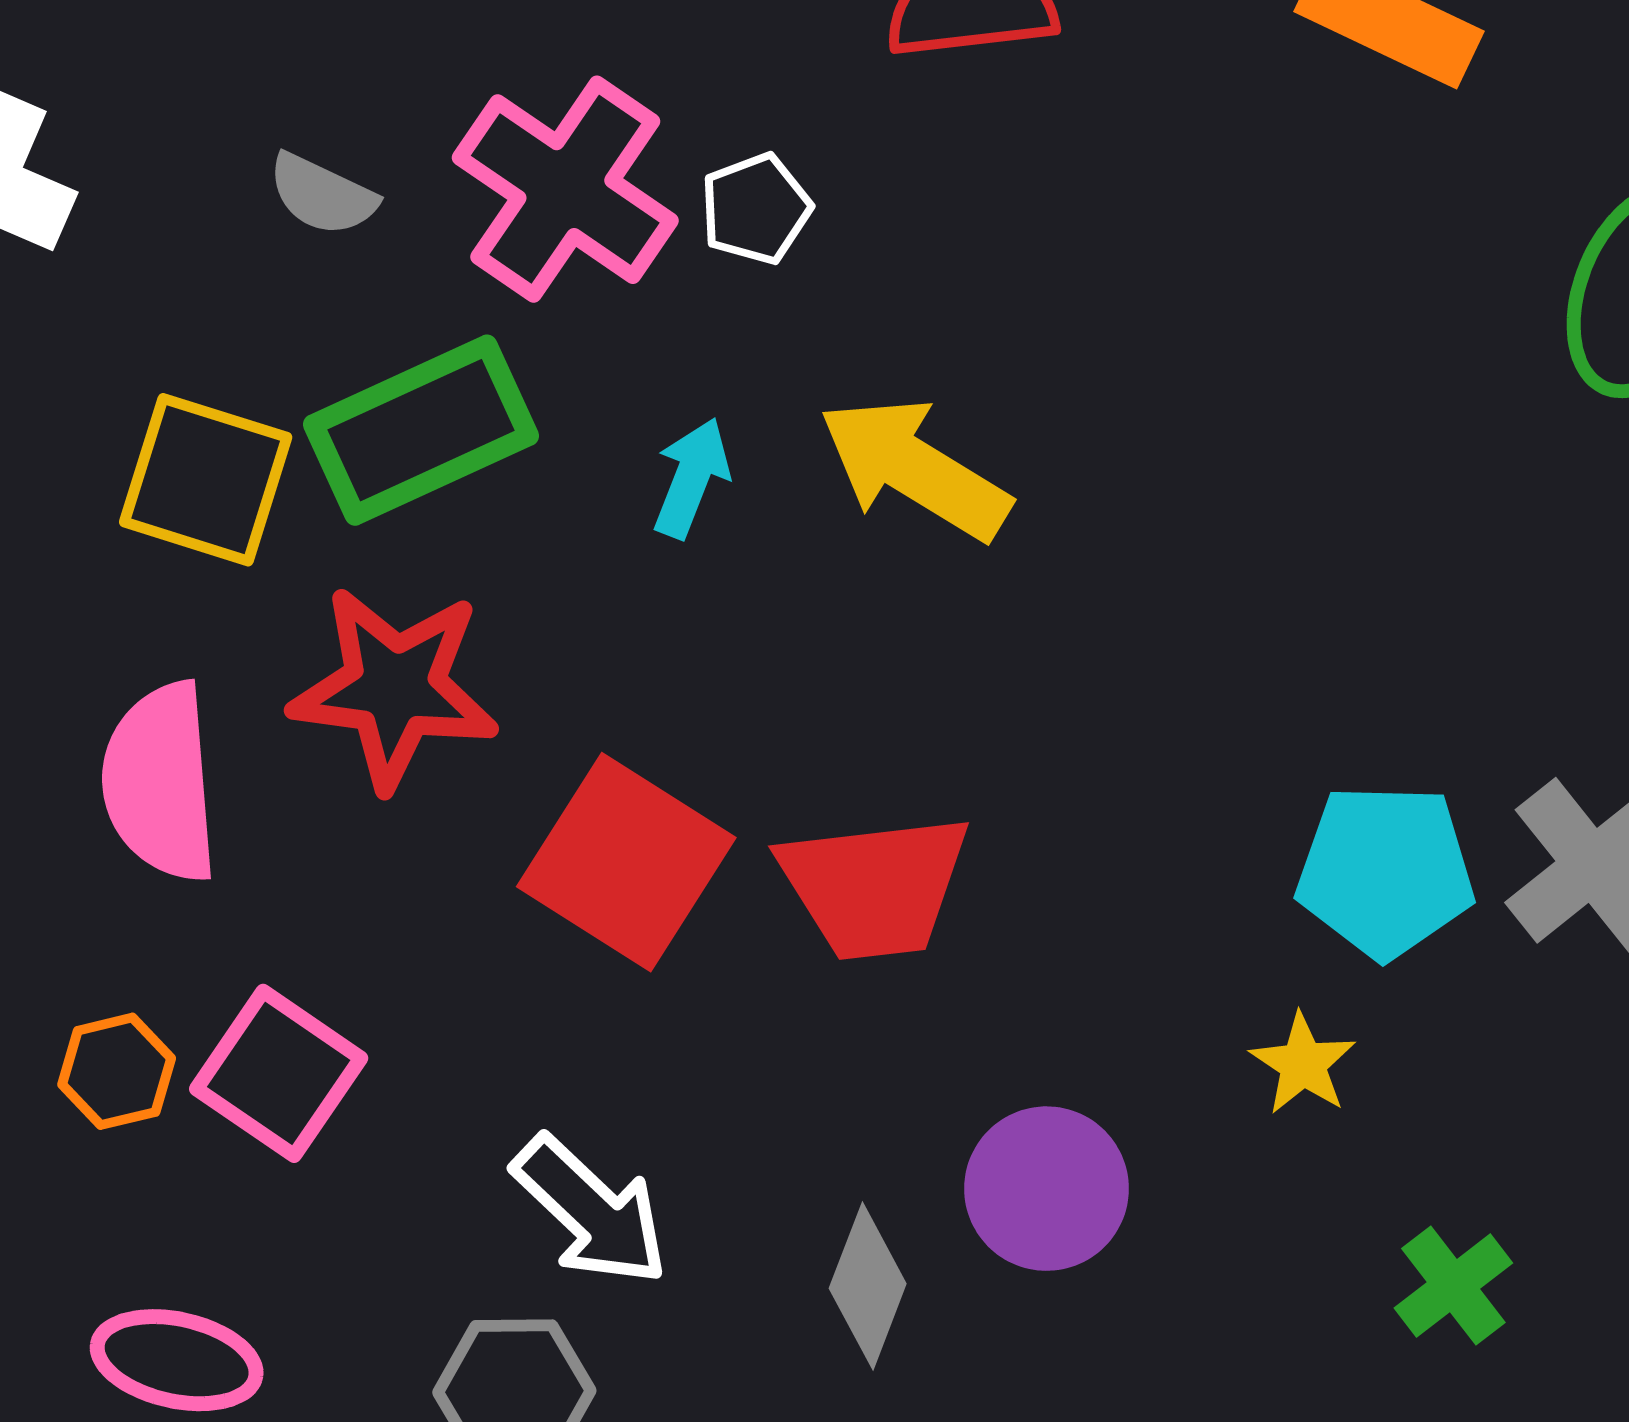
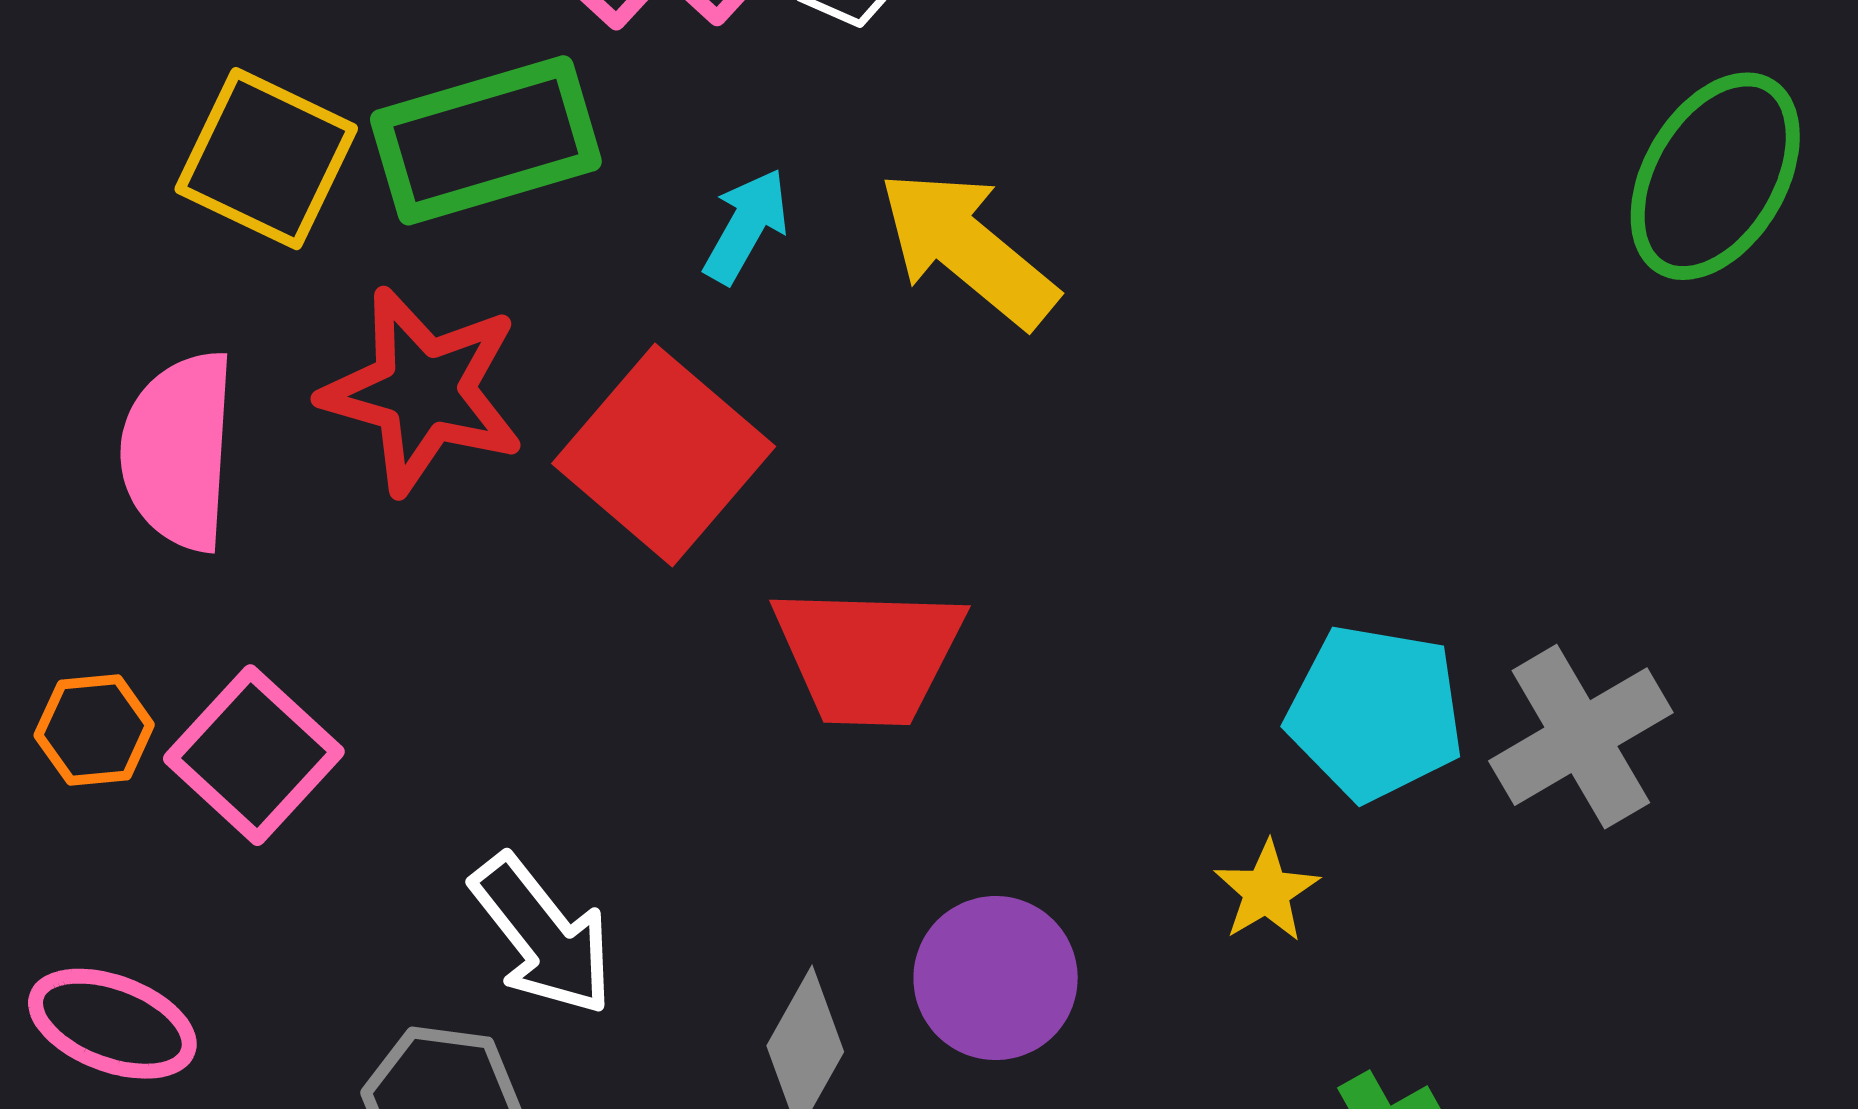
red square: (626, 862) -> (664, 455), moved

